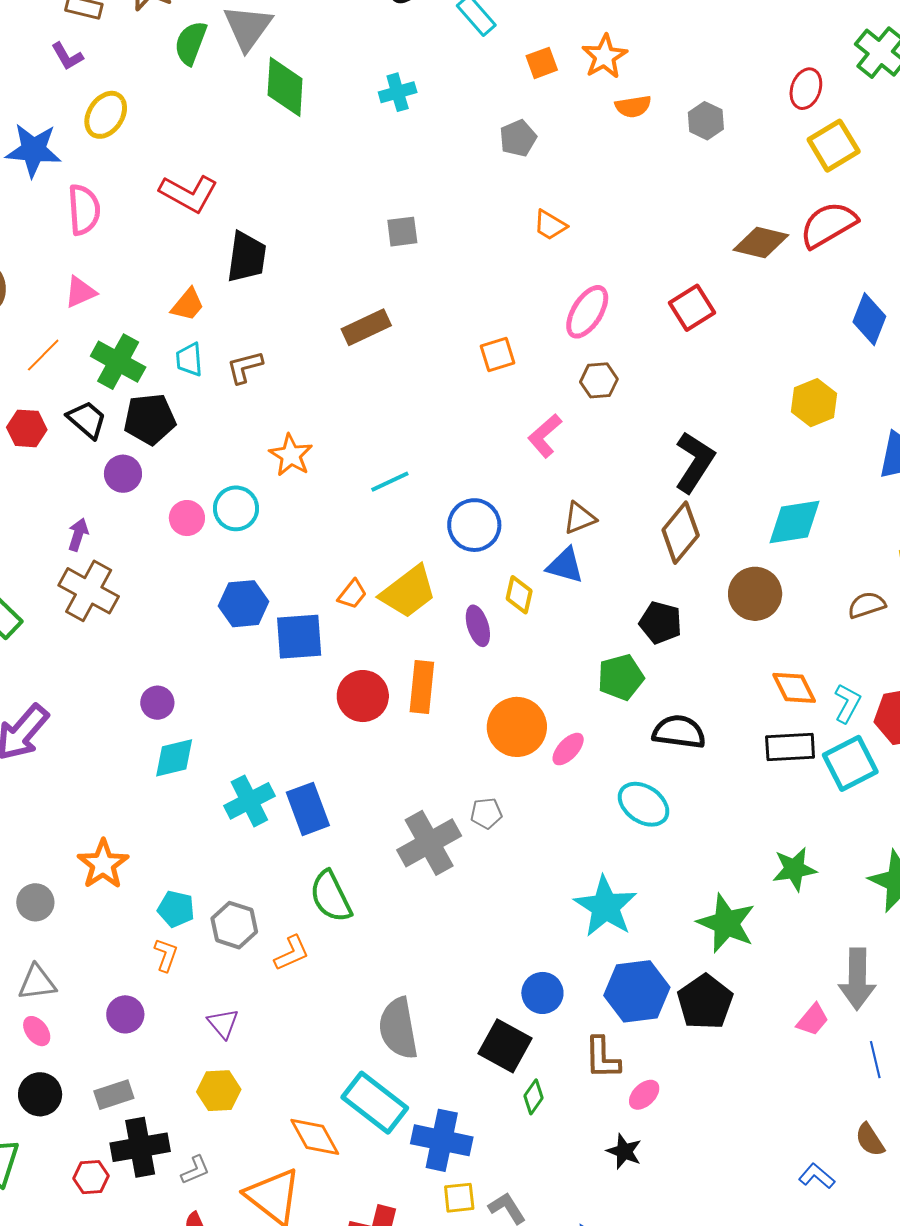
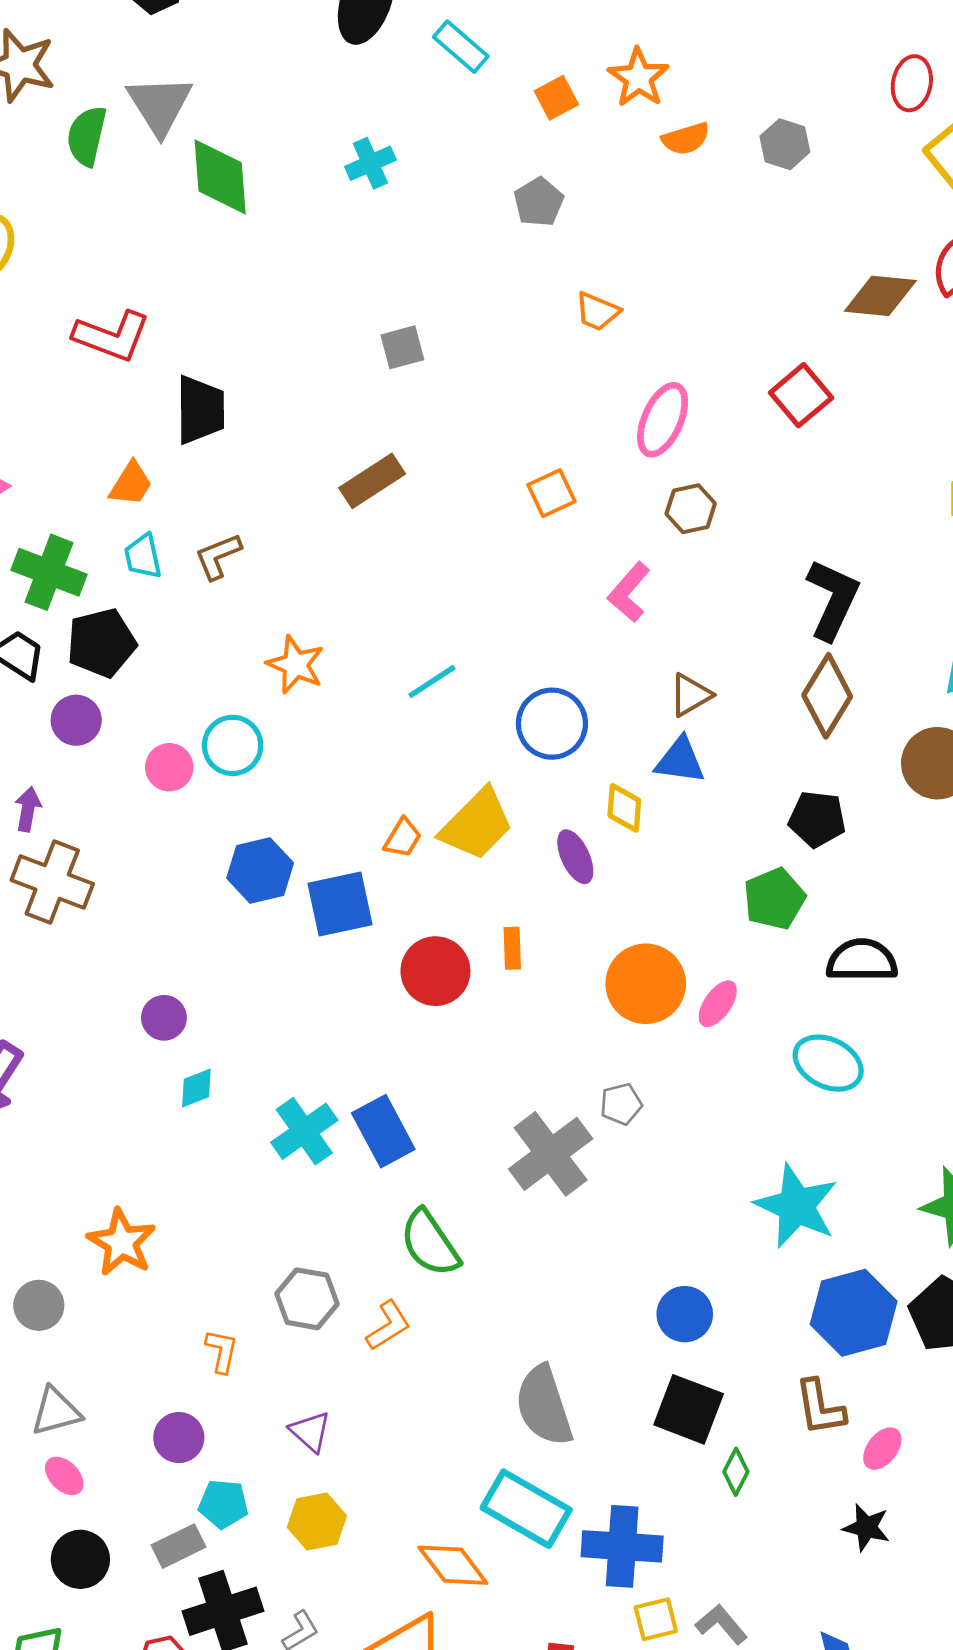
orange rectangle: (422, 687) -> (512, 948), size x0.6
cyan diamond: (174, 758) -> (196, 1088), size x0.7
cyan pentagon: (176, 909) -> (223, 1504), moved
blue circle: (542, 993) -> (685, 1314), moved

